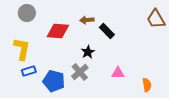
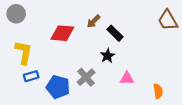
gray circle: (27, 13) -> (16, 14), moved
brown arrow: (87, 20) -> (94, 21), turned -40
black star: (88, 52) -> (108, 56), moved

